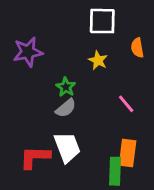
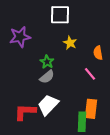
white square: (102, 21) -> (60, 15), moved
orange semicircle: (137, 48) -> (98, 53), moved
white trapezoid: (67, 147) -> (48, 105), turned -115

